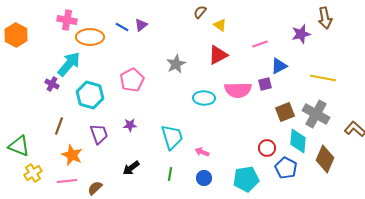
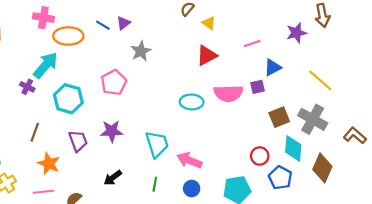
gray star: (176, 64) -> (141, 51), moved
yellow line: (323, 78) -> (320, 80), turned 30
purple star: (130, 125) -> (112, 131), size x1.5
pink arrow: (202, 152) -> (189, 160), size x1.6

